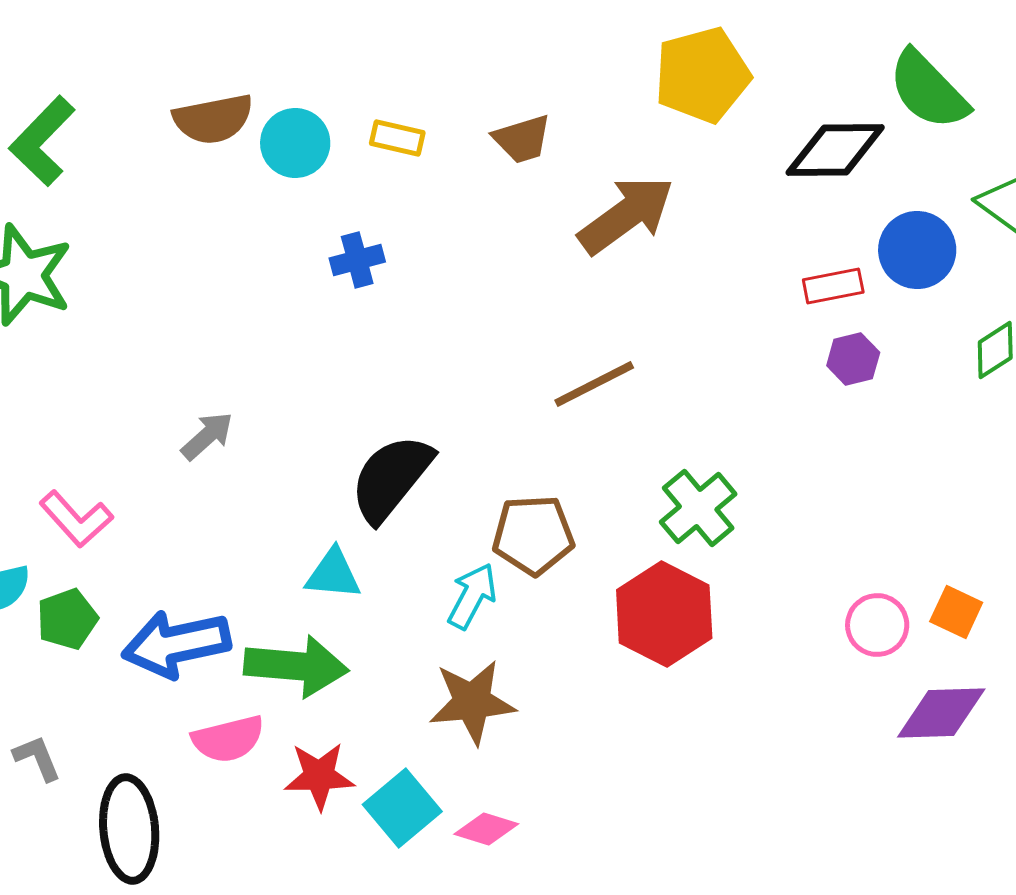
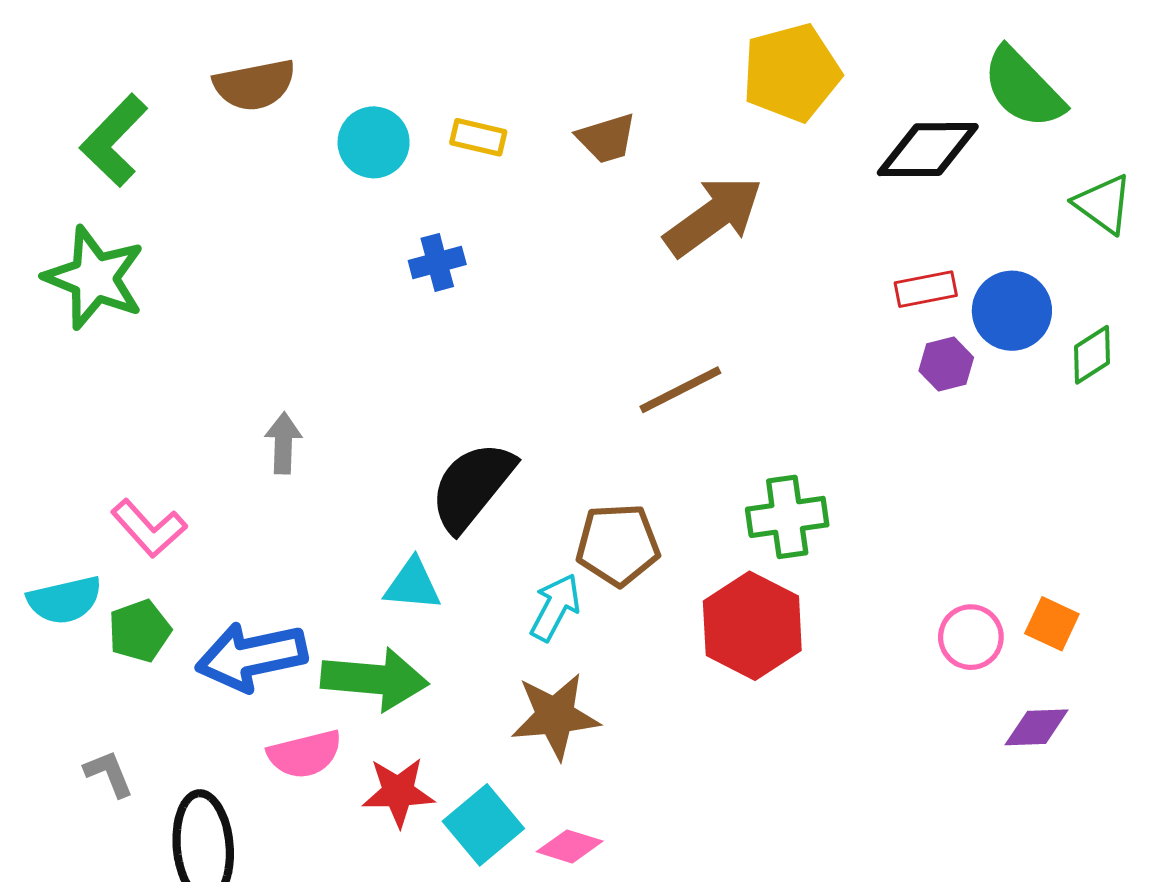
brown semicircle: (213, 119) -> (255, 85), moved
blue circle: (917, 250) -> (1012, 311), moved
gray arrow: (207, 436) -> (283, 443), turned -46
green cross: (698, 508) -> (787, 517), turned 32
purple diamond: (941, 713) -> (1037, 727), size x0.7

